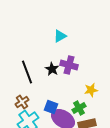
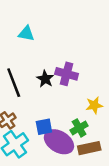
cyan triangle: (60, 36) -> (26, 34), moved, turned 40
blue square: (51, 107) -> (44, 127), turned -32

